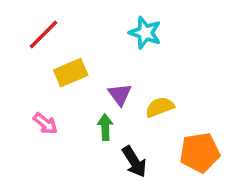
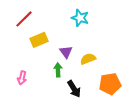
pink arrow: (45, 123) -> (22, 78), moved, turned 64

